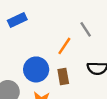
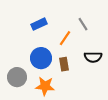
blue rectangle: (17, 20) -> (39, 24), moved

